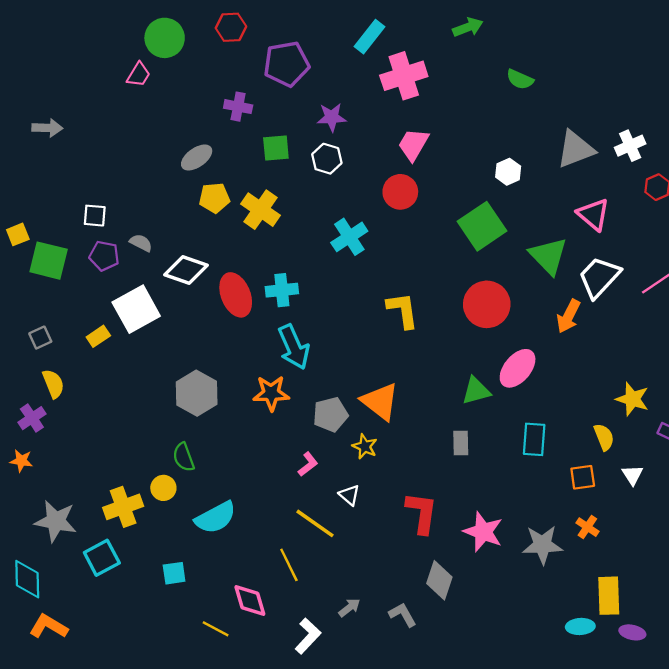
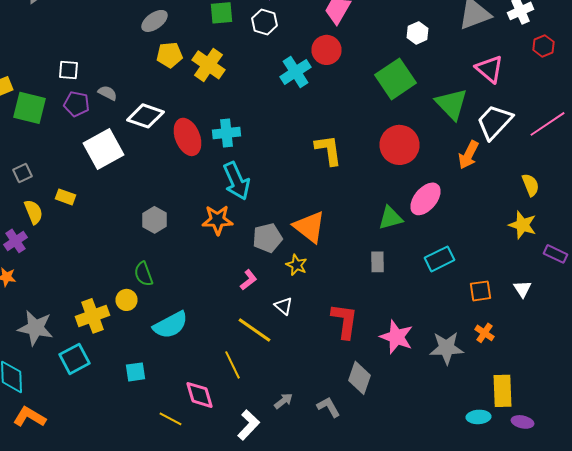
cyan cross: (349, 237) -> (296, 72), moved
yellow rectangle: (98, 336) -> (66, 197), moved, turned 54
gray hexagon: (197, 393) -> (154, 220), size x0.7
yellow semicircle: (604, 437) -> (530, 185), moved
cyan rectangle: (534, 439) -> (440, 259), turned 60

